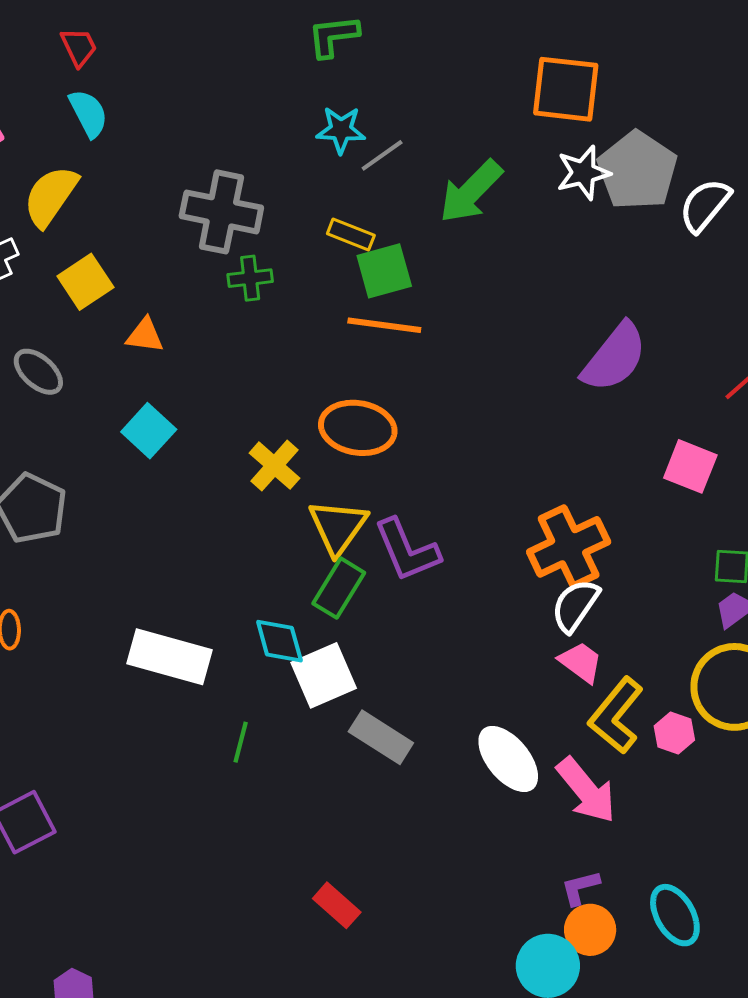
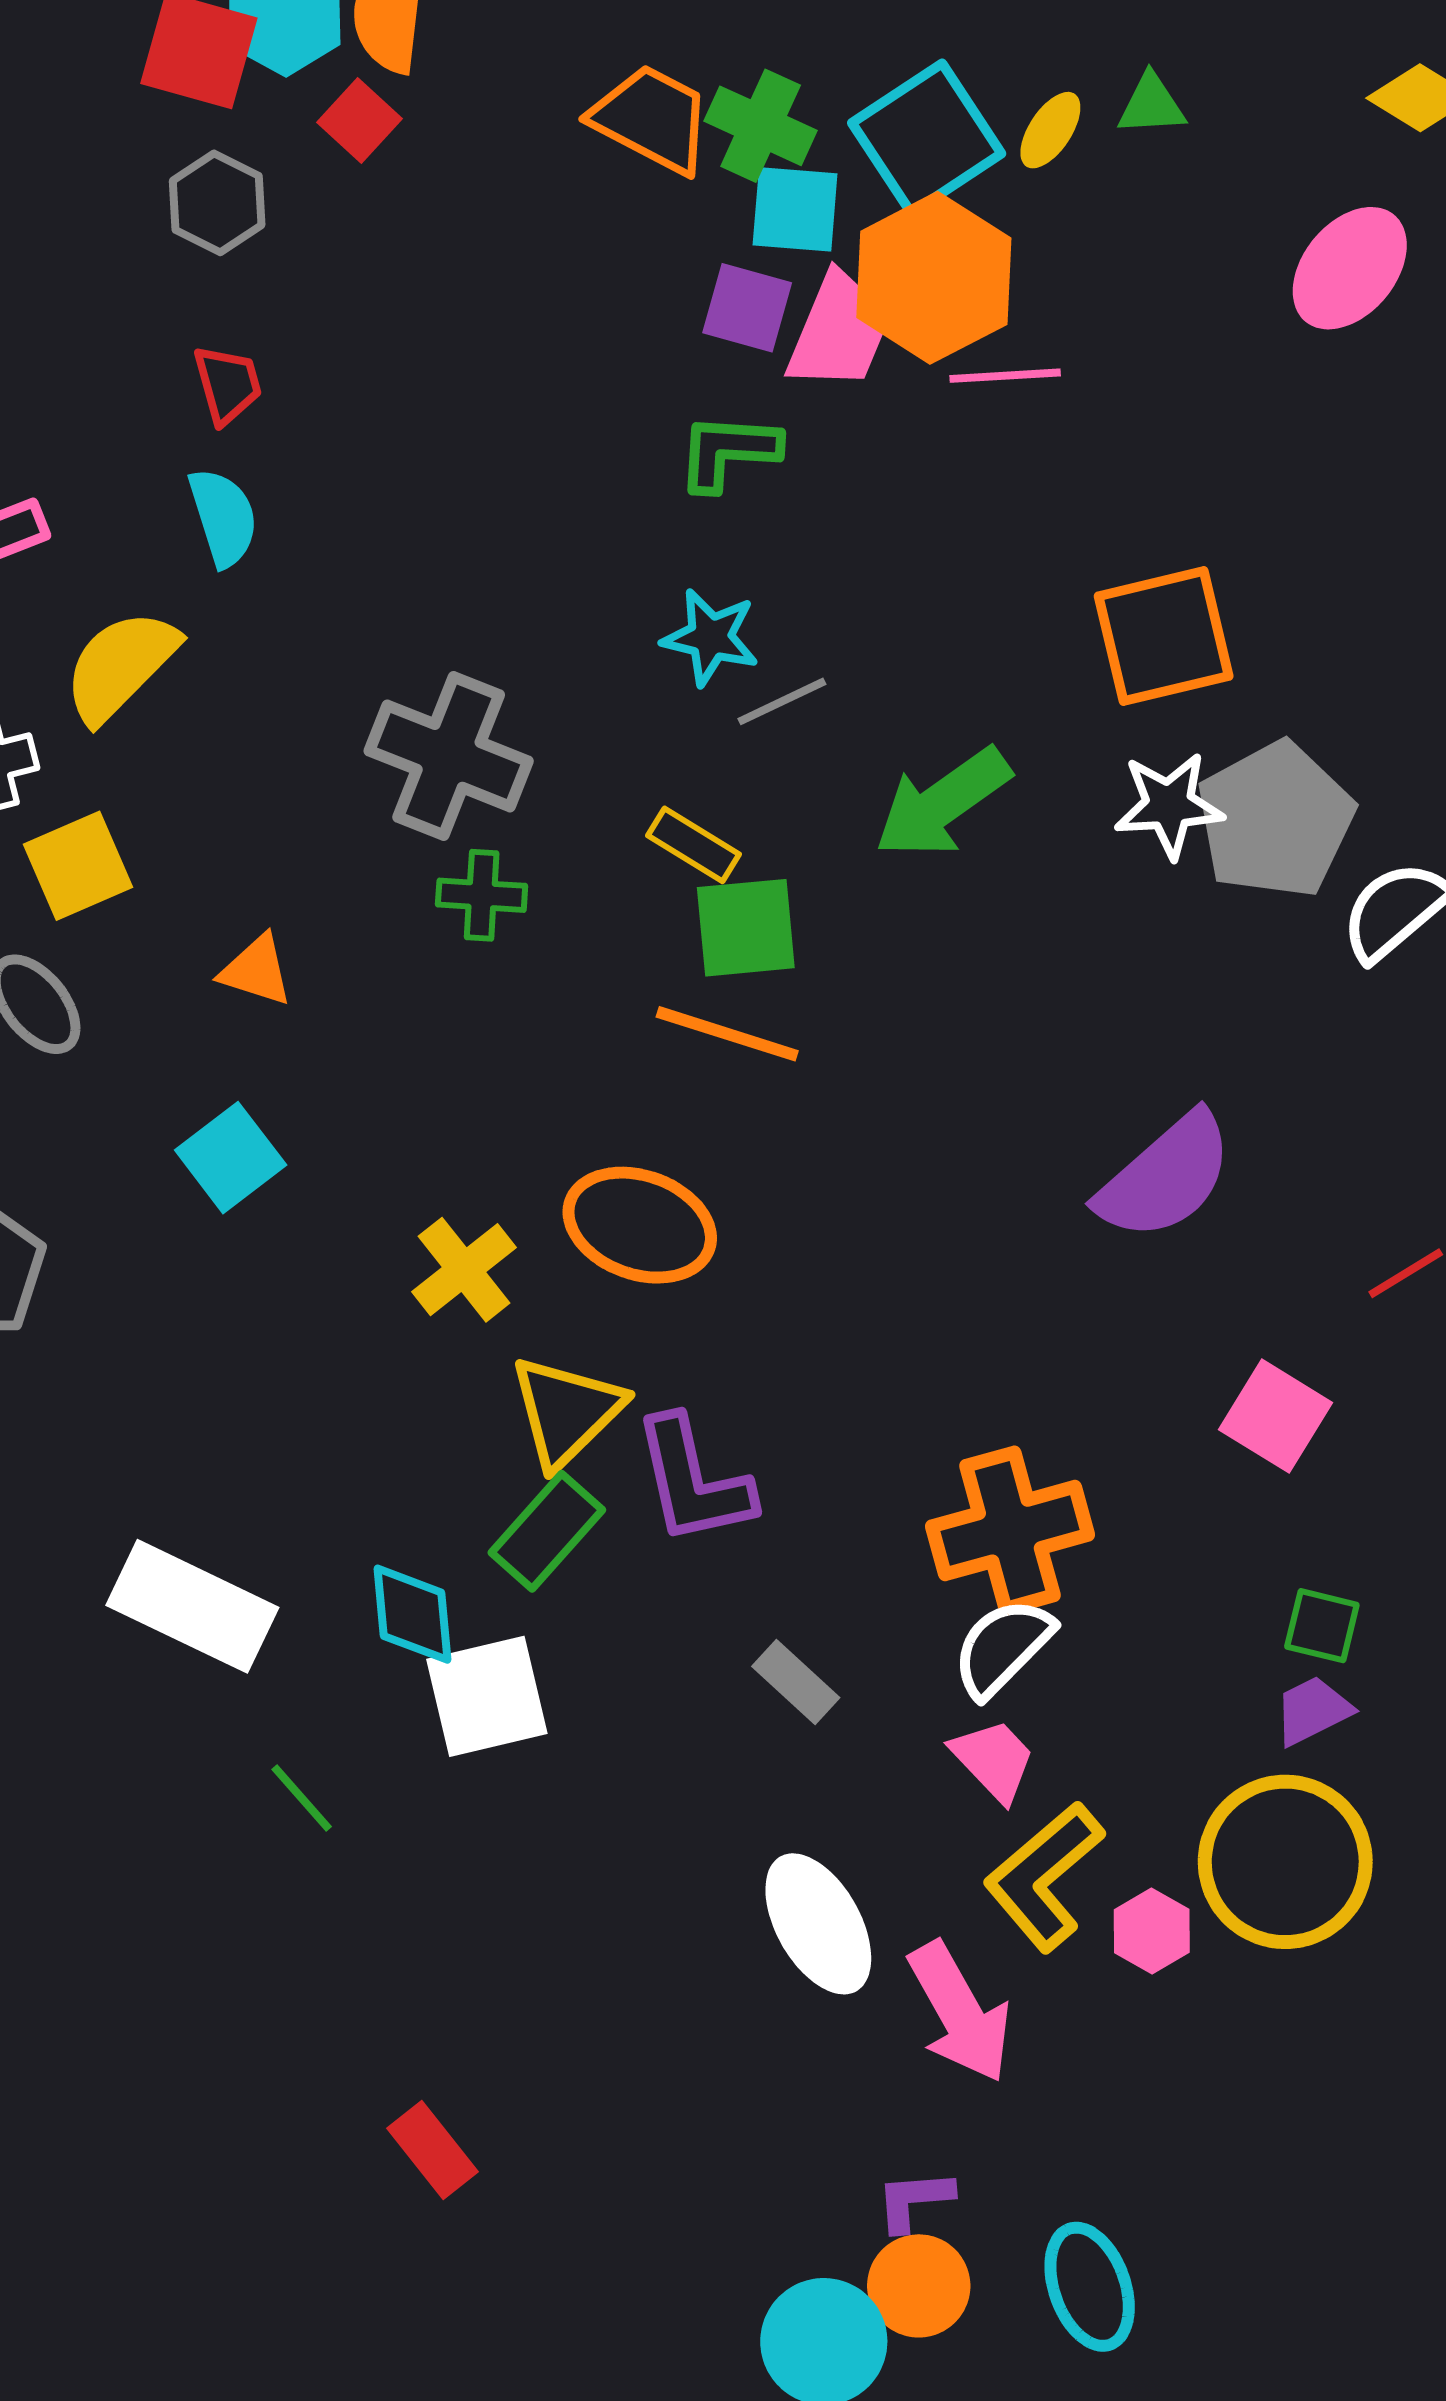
orange square: (566, 89) -> (1164, 636), turned -30
yellow square: (85, 282) -> (78, 866), moved
gray rectangle: (381, 737) -> (796, 1682), moved, size x0.7
green line: (241, 742) -> (302, 1798), turned -66

